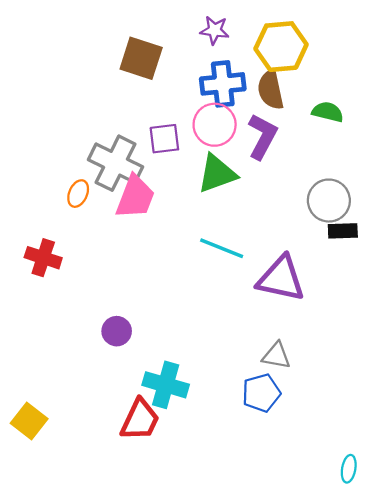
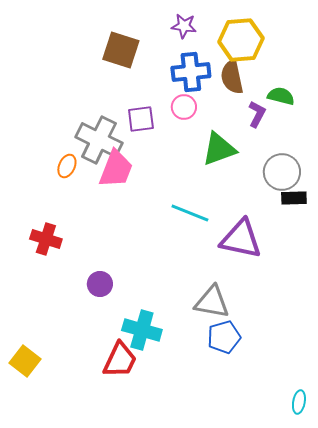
pink circle: (215, 125) -> (184, 107), size x0.7
purple L-shape: (262, 136) -> (257, 114), moved, size x0.7
green triangle: (217, 174) -> (219, 149), moved
red cross: (43, 258) -> (46, 239), moved
gray triangle: (276, 356) -> (212, 302), moved, size x1.4

